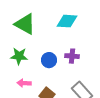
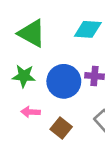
blue circle: (49, 60) -> (64, 81), size x1.6

